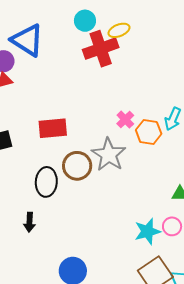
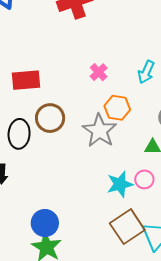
orange hexagon: (149, 132) -> (117, 108), moved
gray star: (109, 155) -> (100, 131), moved

